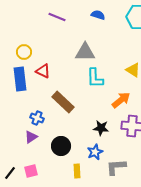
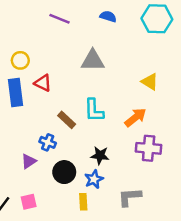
cyan L-shape: (95, 78) -> (94, 110), moved
brown rectangle: (63, 102) -> (67, 120), size x0.7
blue cross: (37, 118) -> (48, 142), moved
black star: (101, 128) -> (100, 155), moved
blue star: (95, 152) -> (94, 179), moved

